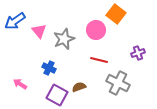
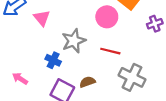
gray star: (64, 39) -> (74, 41), moved
purple cross: (138, 53) -> (155, 24), moved

